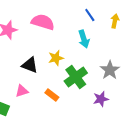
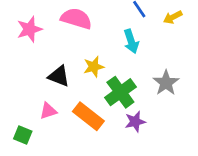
yellow arrow: (115, 21) -> (173, 17), turned -128
orange rectangle: (52, 95) -> (88, 116), size x1.6
purple star: (101, 99) -> (135, 122), moved

